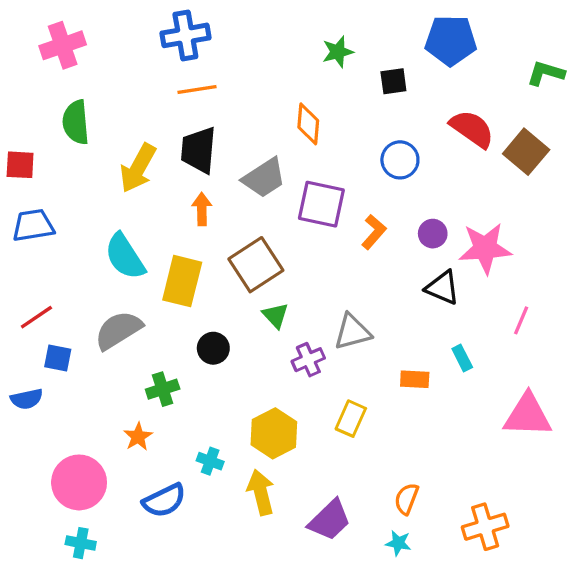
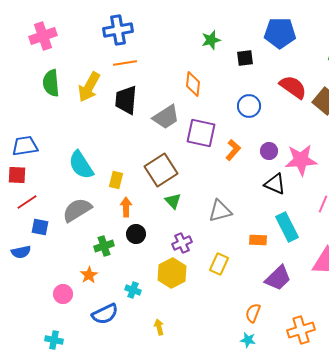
red square: (20, 165) -> (17, 175), moved
yellow arrow: (138, 168) -> (89, 87), moved
orange arrow: (202, 209) -> (126, 207), moved
yellow rectangle: (182, 281) -> (116, 180), size x0.6
black circle: (213, 348) -> (136, 234), moved
cyan rectangle: (462, 358) -> (287, 227), size x1.8
purple cross: (308, 360) -> (182, 243), moved
pink circle: (79, 482) -> (63, 294), moved, size x0.6
yellow arrow: (261, 492) -> (159, 327), moved, size x0.6
purple trapezoid: (330, 520) -> (278, 278), moved

